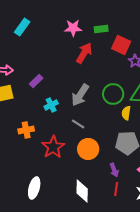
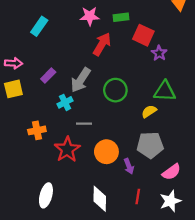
cyan rectangle: (22, 27) -> (39, 26), moved
green circle: (113, 94) -> (115, 90), moved
gray arrow: (80, 95) -> (81, 80), moved
yellow semicircle: (126, 113) -> (149, 111), turned 48
gray line: (78, 124) -> (84, 124), moved, turned -32
purple arrow: (114, 170) -> (129, 166), moved

